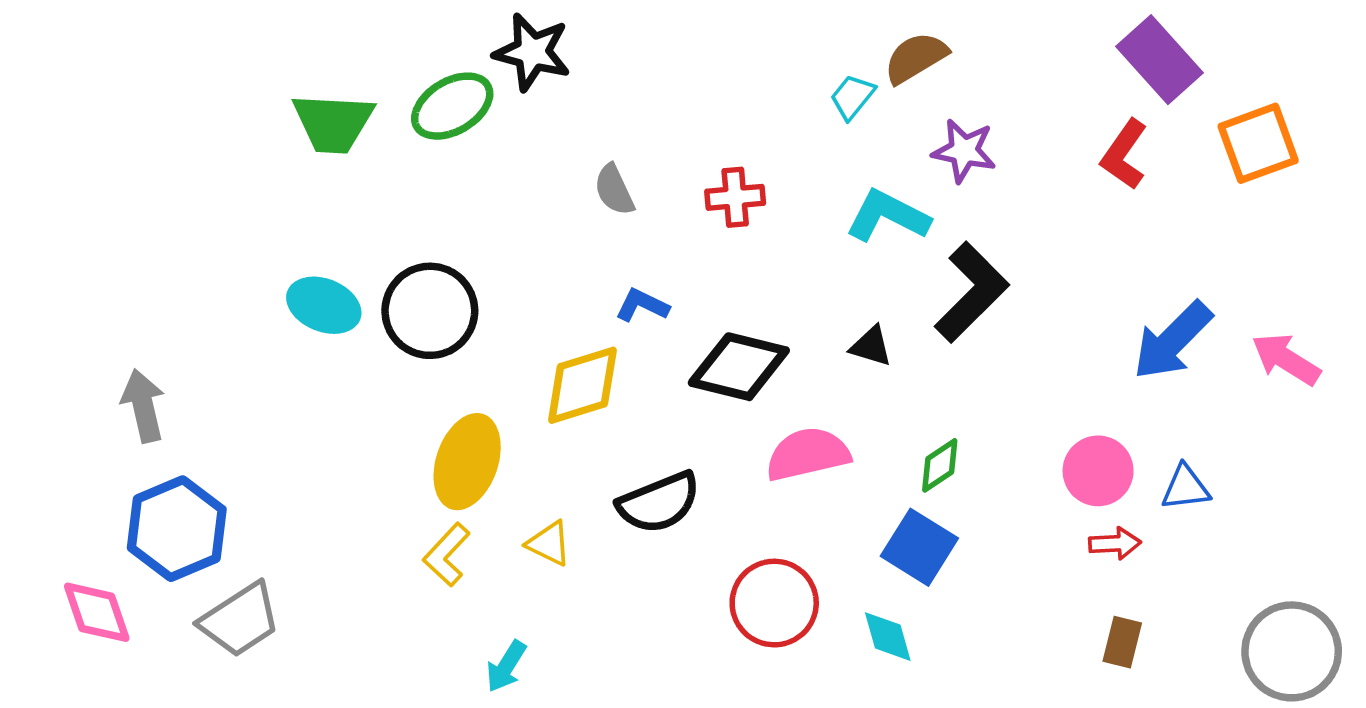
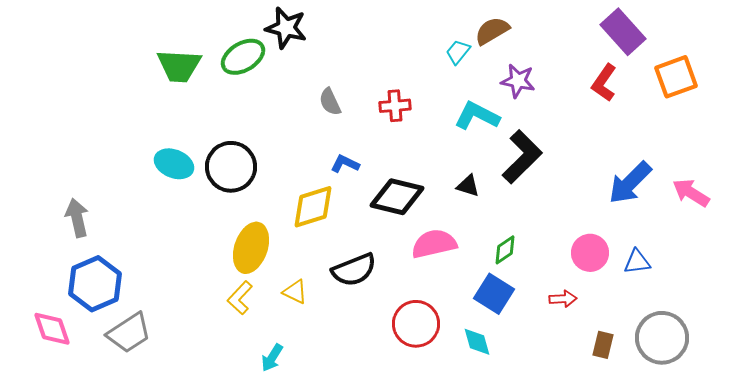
red arrow: (1115, 543) -> (563, 299), moved
gray circle: (1292, 651) -> (662, 338), moved

